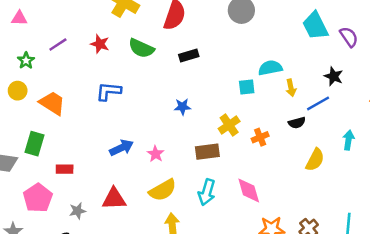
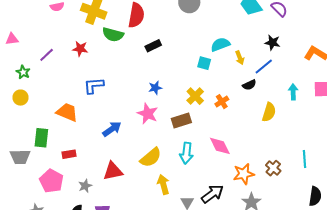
green semicircle: (141, 48) -> (113, 35), moved
cyan square: (247, 87) -> (204, 63), turned 32
orange trapezoid: (52, 103) -> (67, 112), moved
pink star: (156, 154) -> (148, 114), moved, size x1.5

